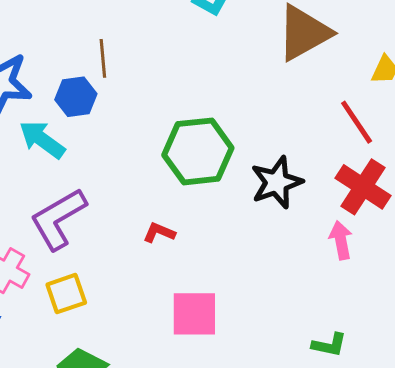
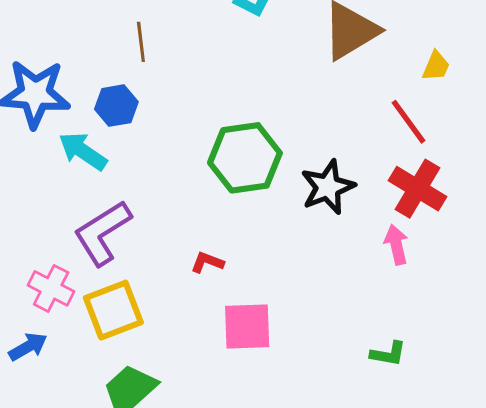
brown line: (103, 58) -> (141, 42), moved
red L-shape: (159, 233) -> (207, 262), moved
yellow square: (66, 294) -> (113, 310), size x1.4

